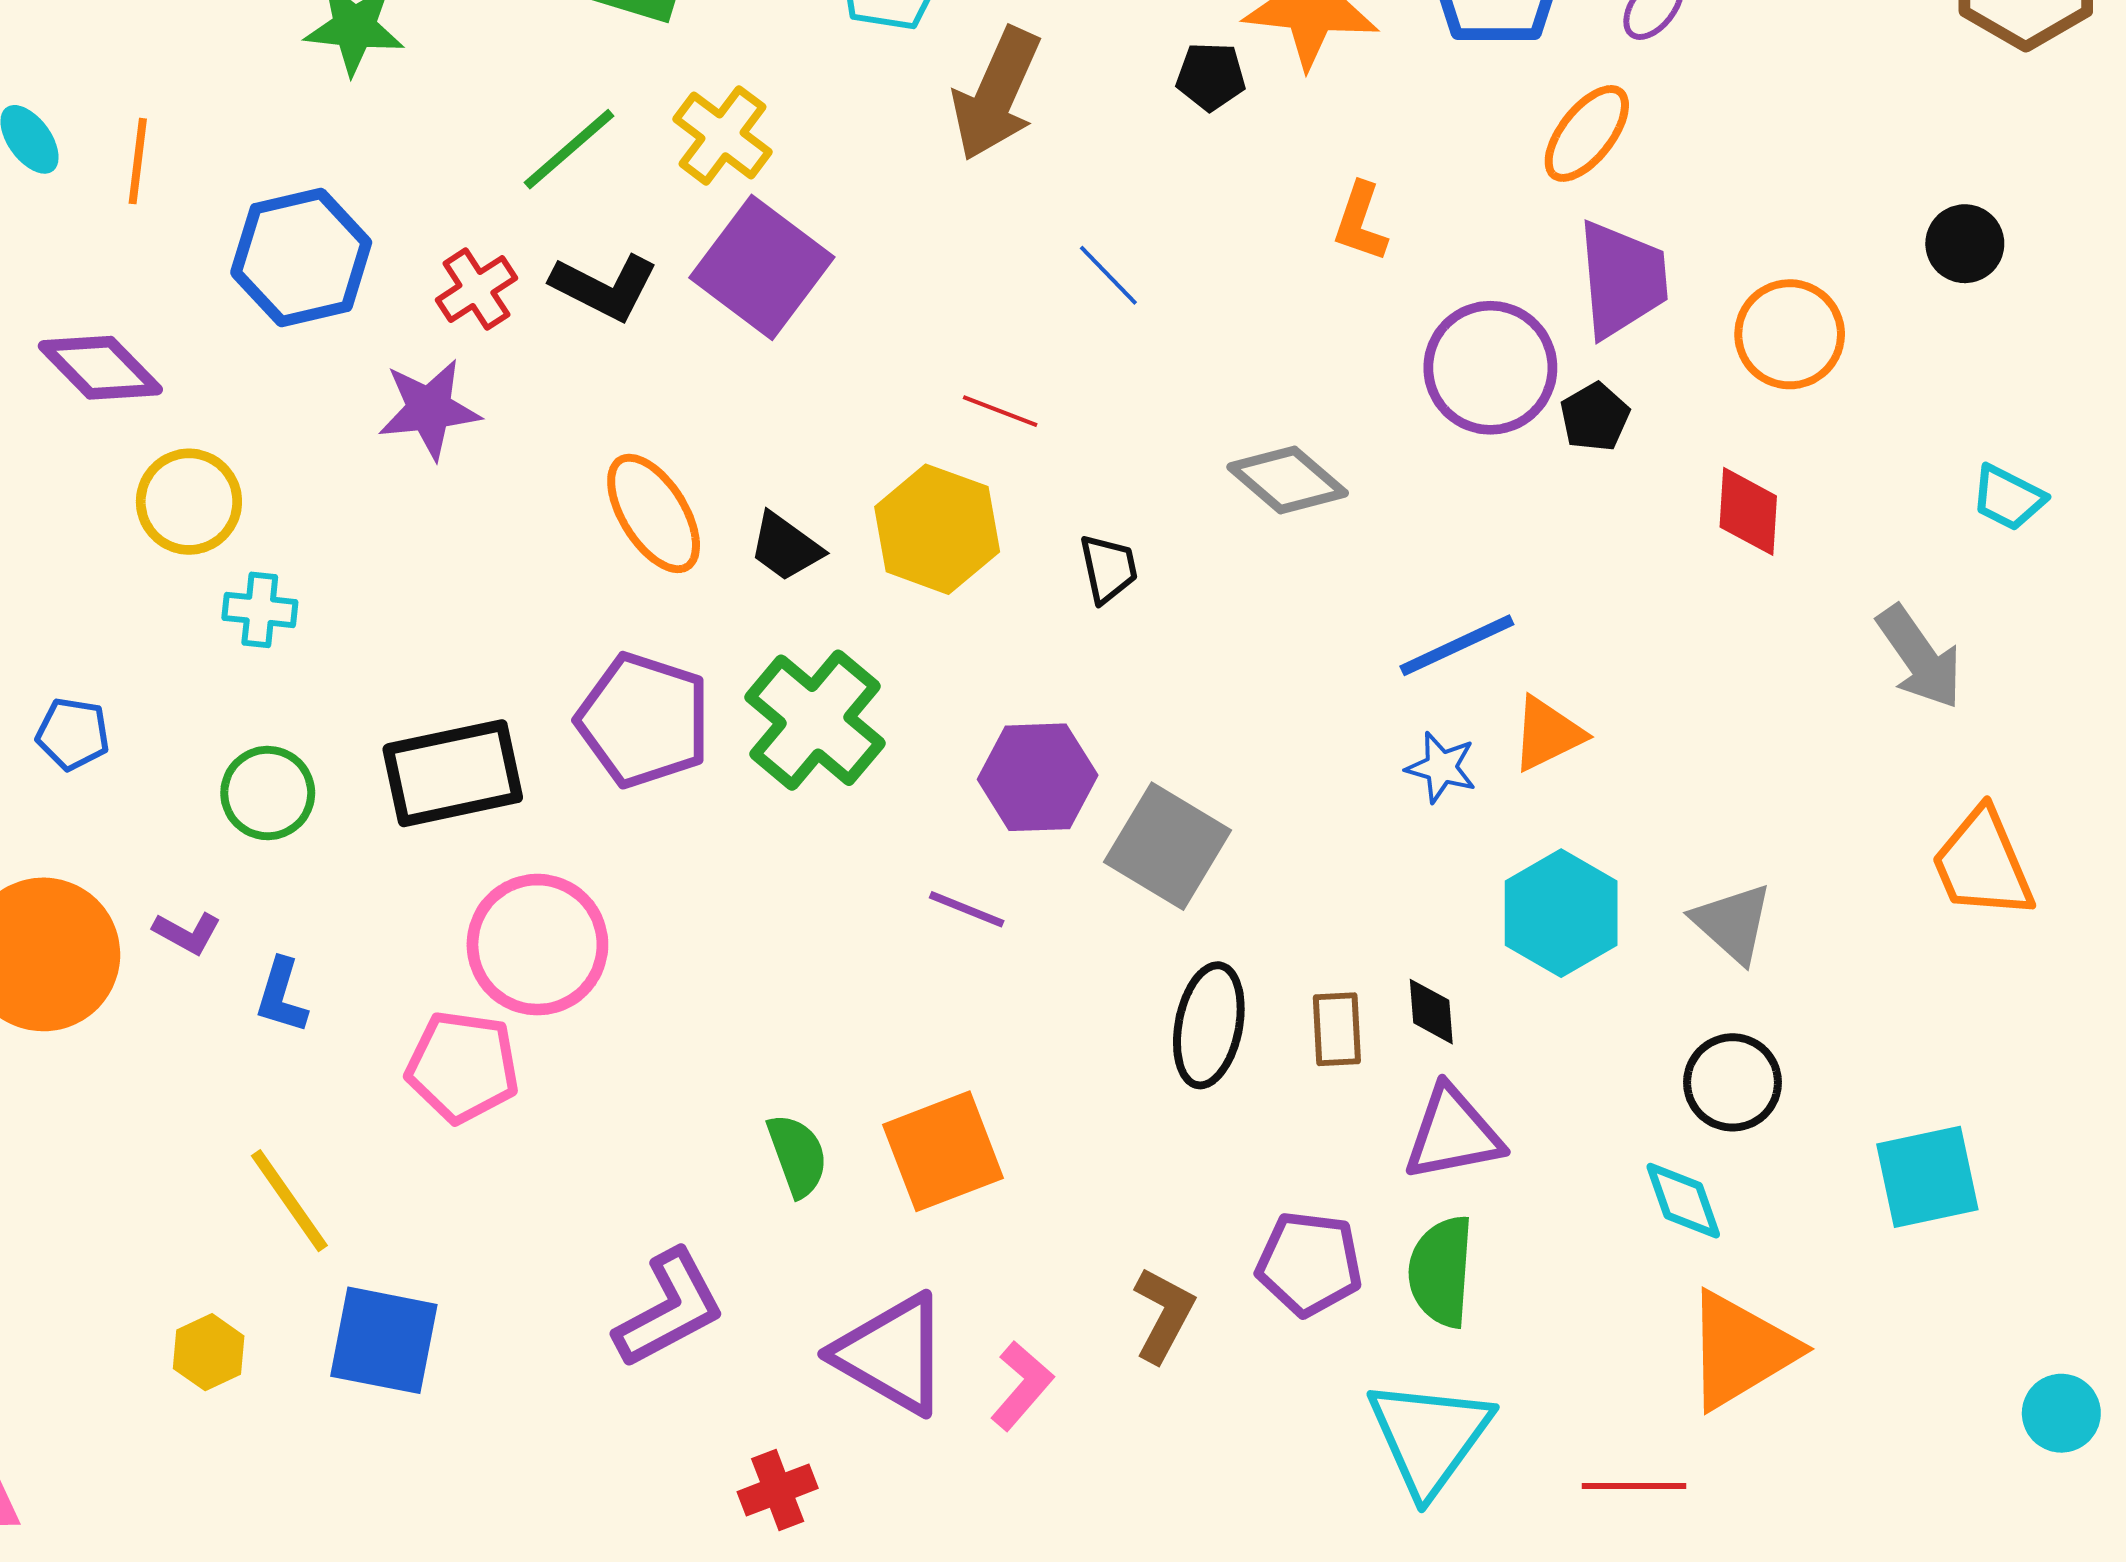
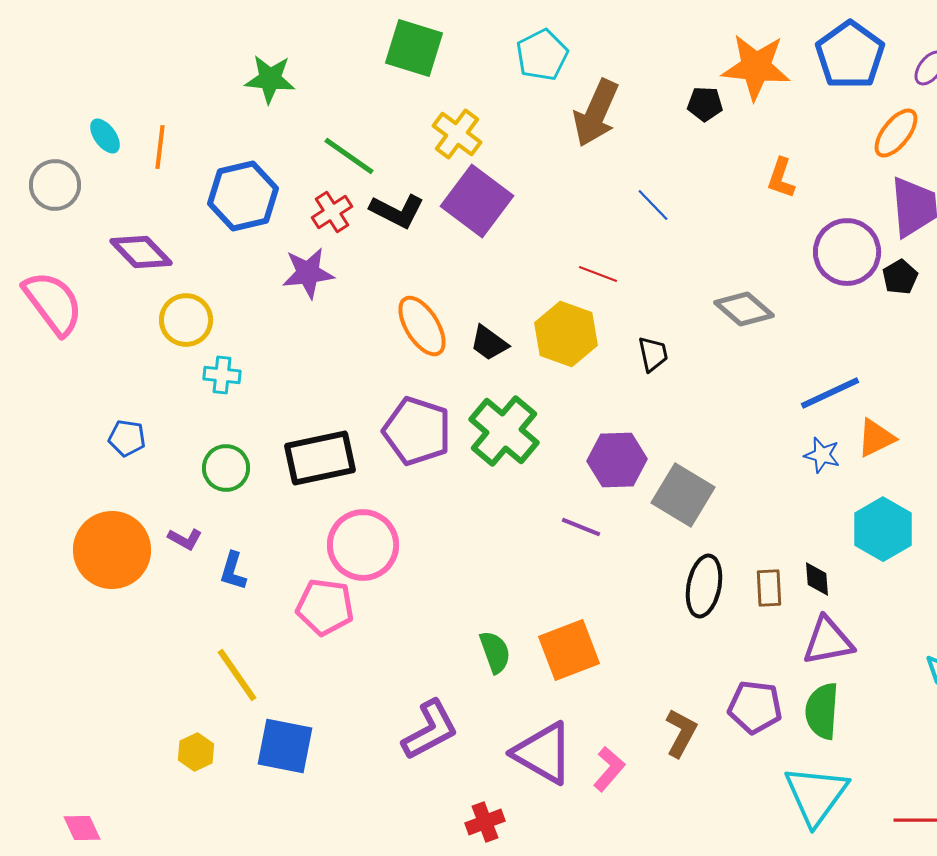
green line: (569, 149) -> (349, 156), moved, turned 76

